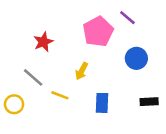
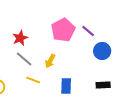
purple line: (127, 18) -> (88, 31), moved
blue circle: (136, 58) -> (102, 51), moved
gray line: (33, 77) -> (24, 59), moved

